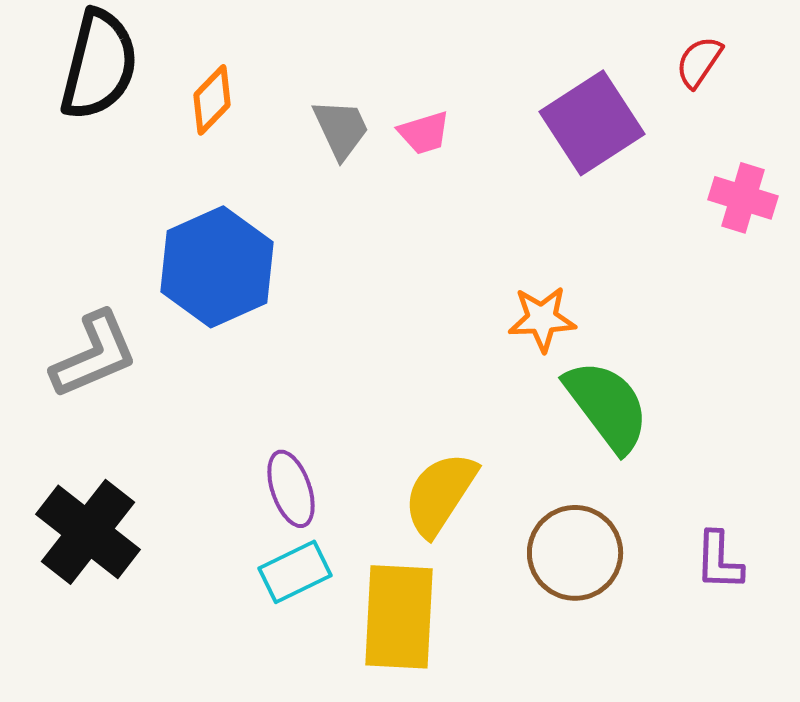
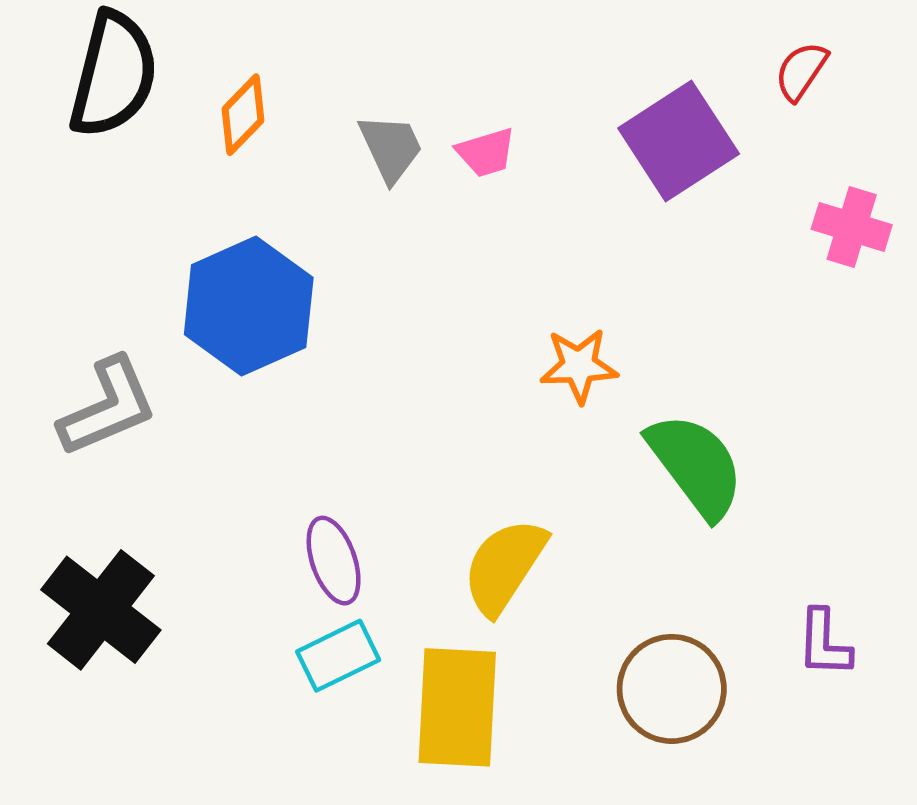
orange star: (542, 319) -> (579, 366), moved
brown circle: (575, 553) -> (672, 689), moved

